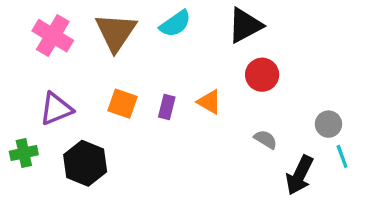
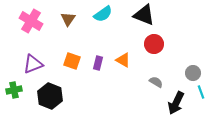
black triangle: (245, 25) -> (144, 15), turned 50
brown triangle: (116, 32) -> (68, 19), size x0.6

